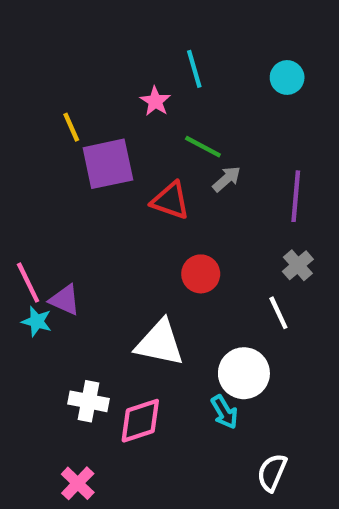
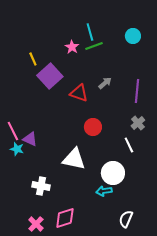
green line: (203, 147) -> (94, 46), moved, turned -48
purple square: (108, 164) -> (50, 76), turned -30
cyan arrow: (224, 412) -> (104, 191), turned 112
pink diamond: (140, 421) -> (65, 218), moved

